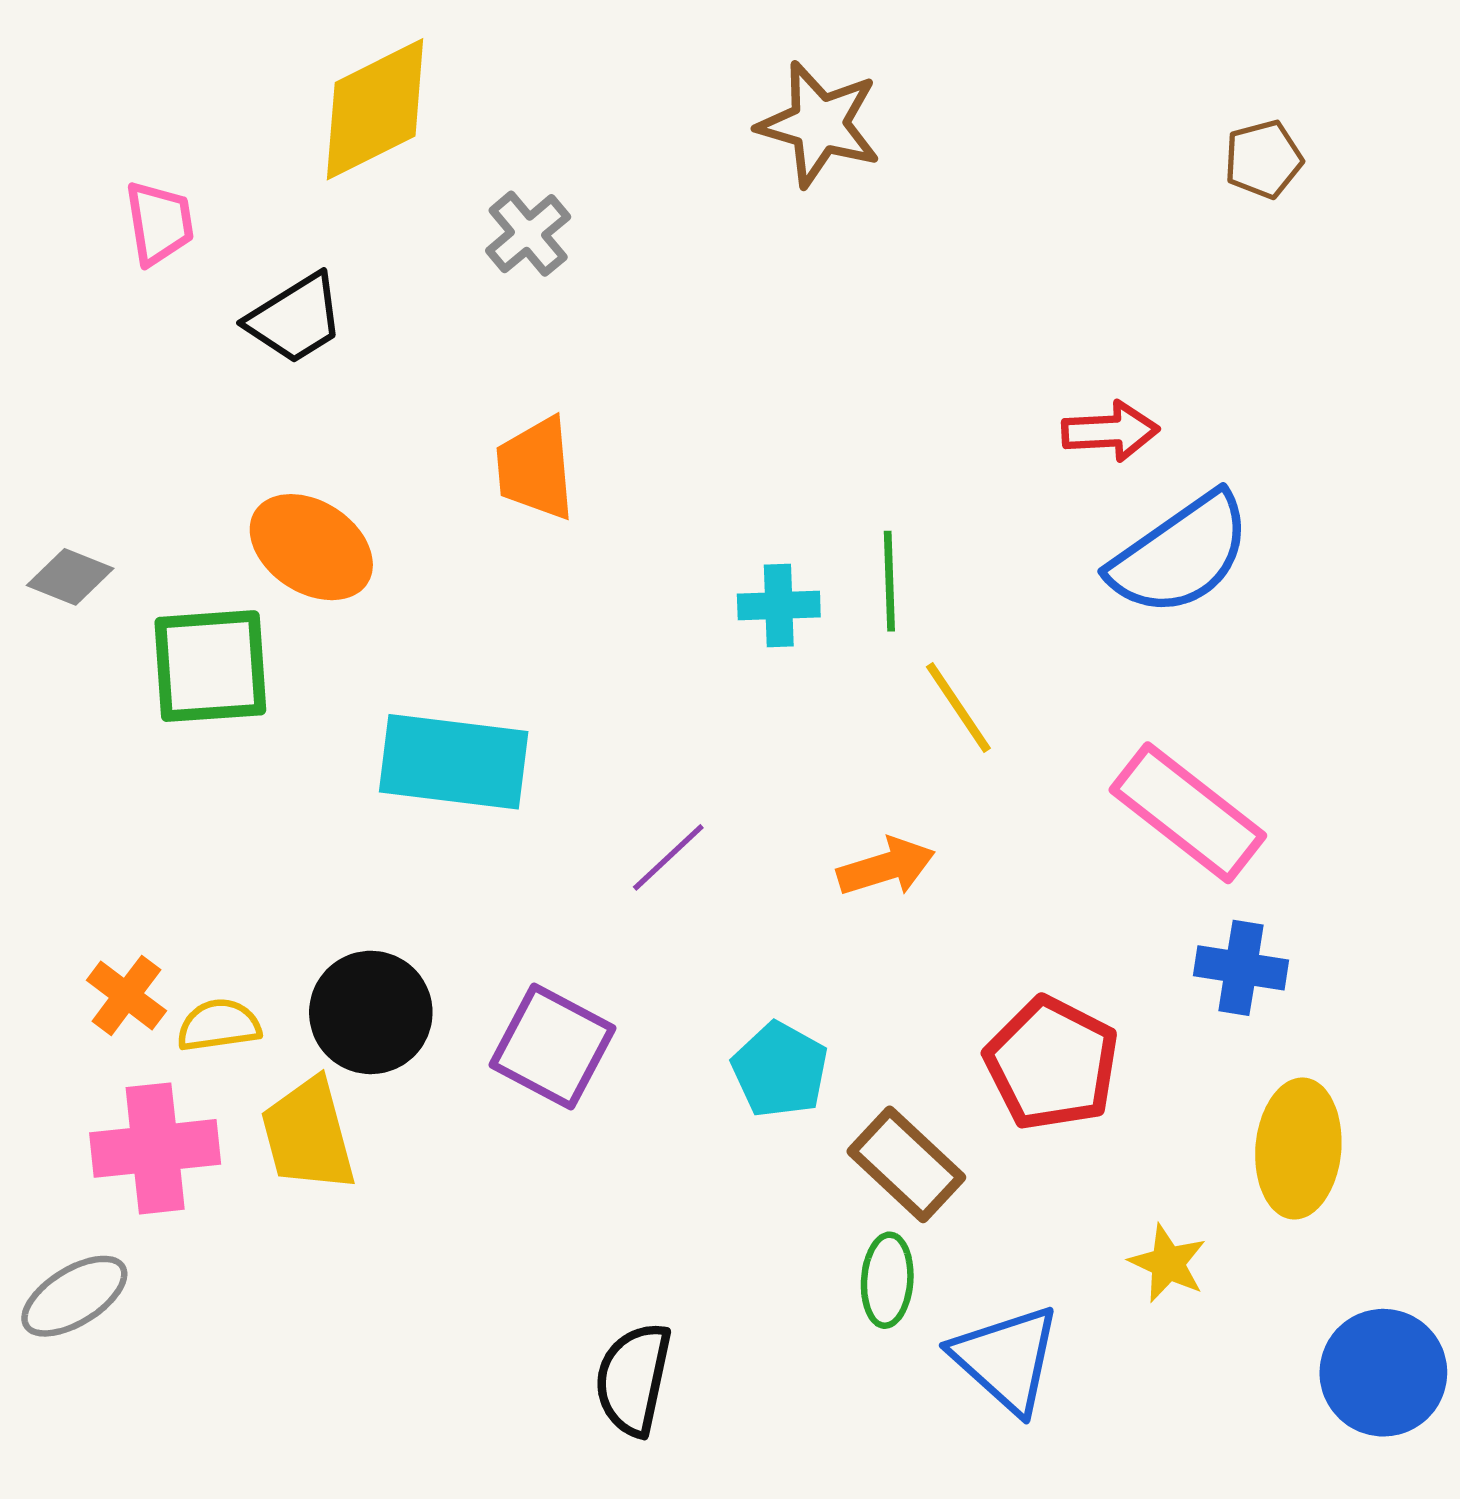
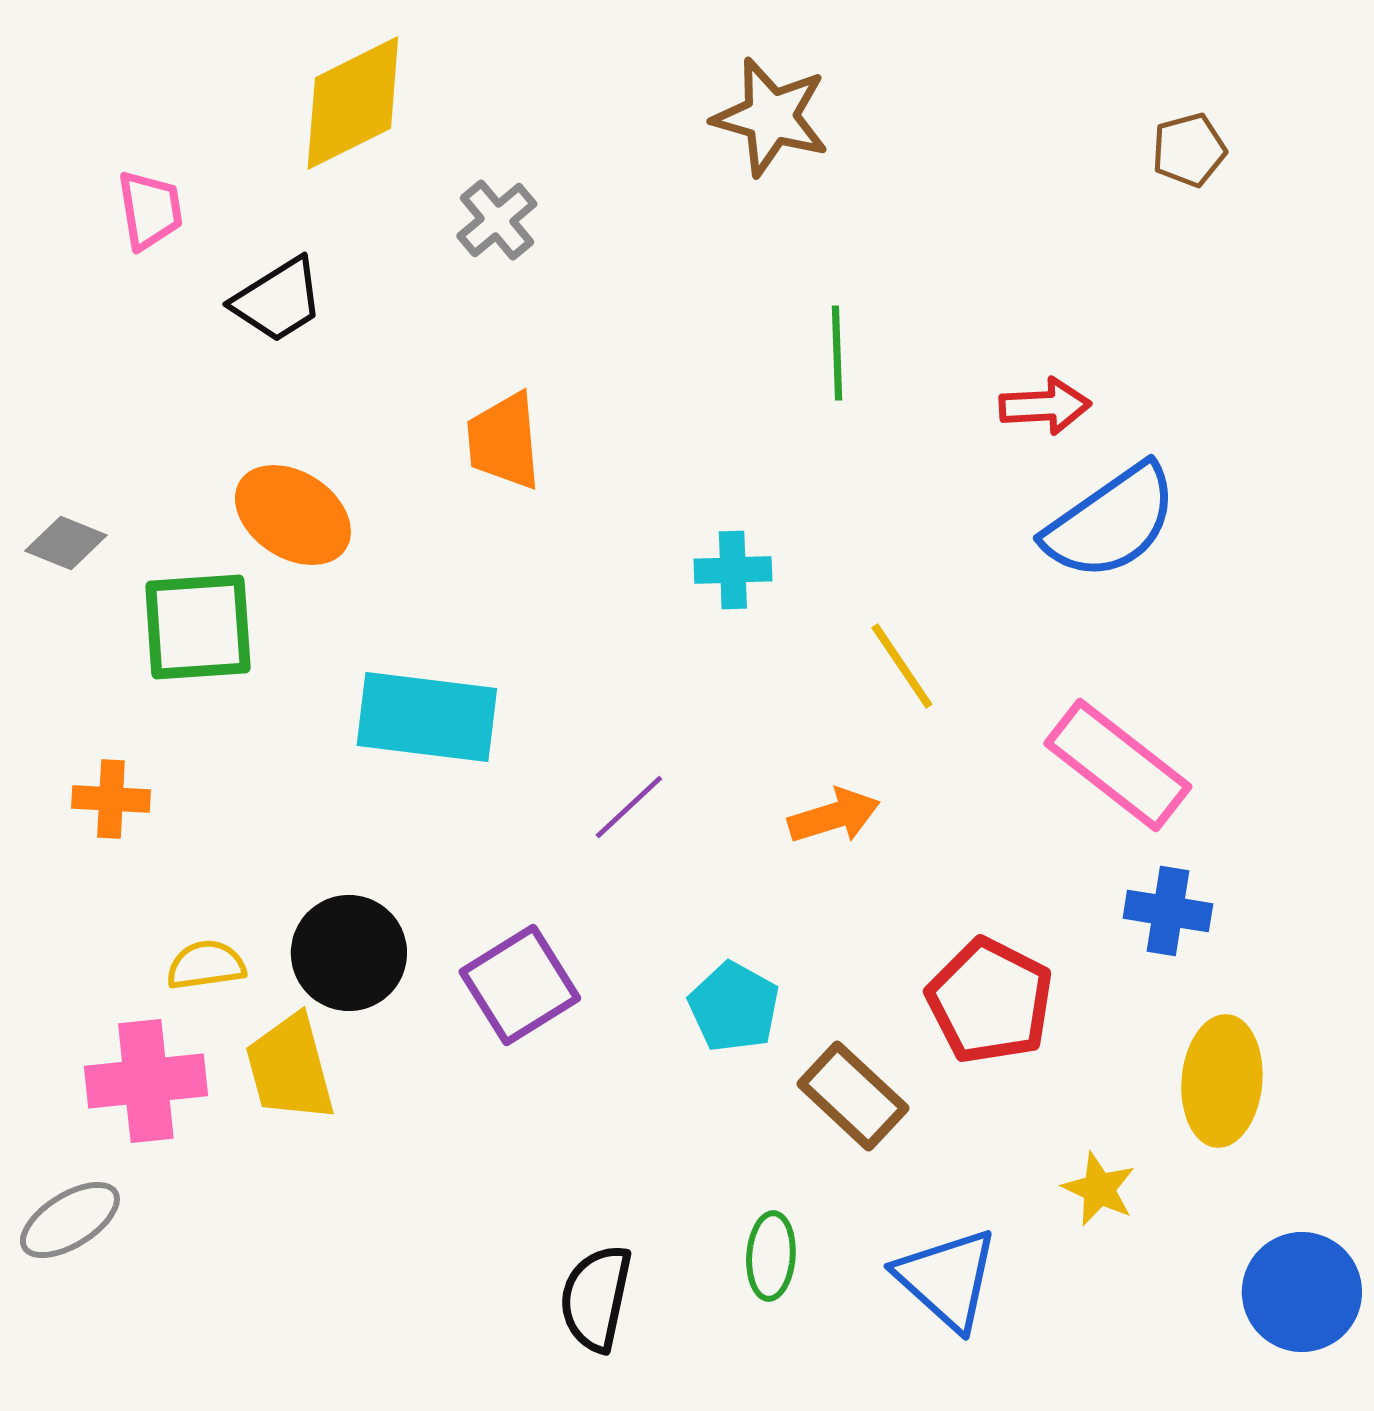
green line: (889, 581) -> (837, 353), moved
orange cross: (126, 995) -> (111, 799), moved, turned -34
purple square: (552, 1046) -> (520, 985), turned 30
green ellipse: (887, 1280) -> (771, 1256), moved

